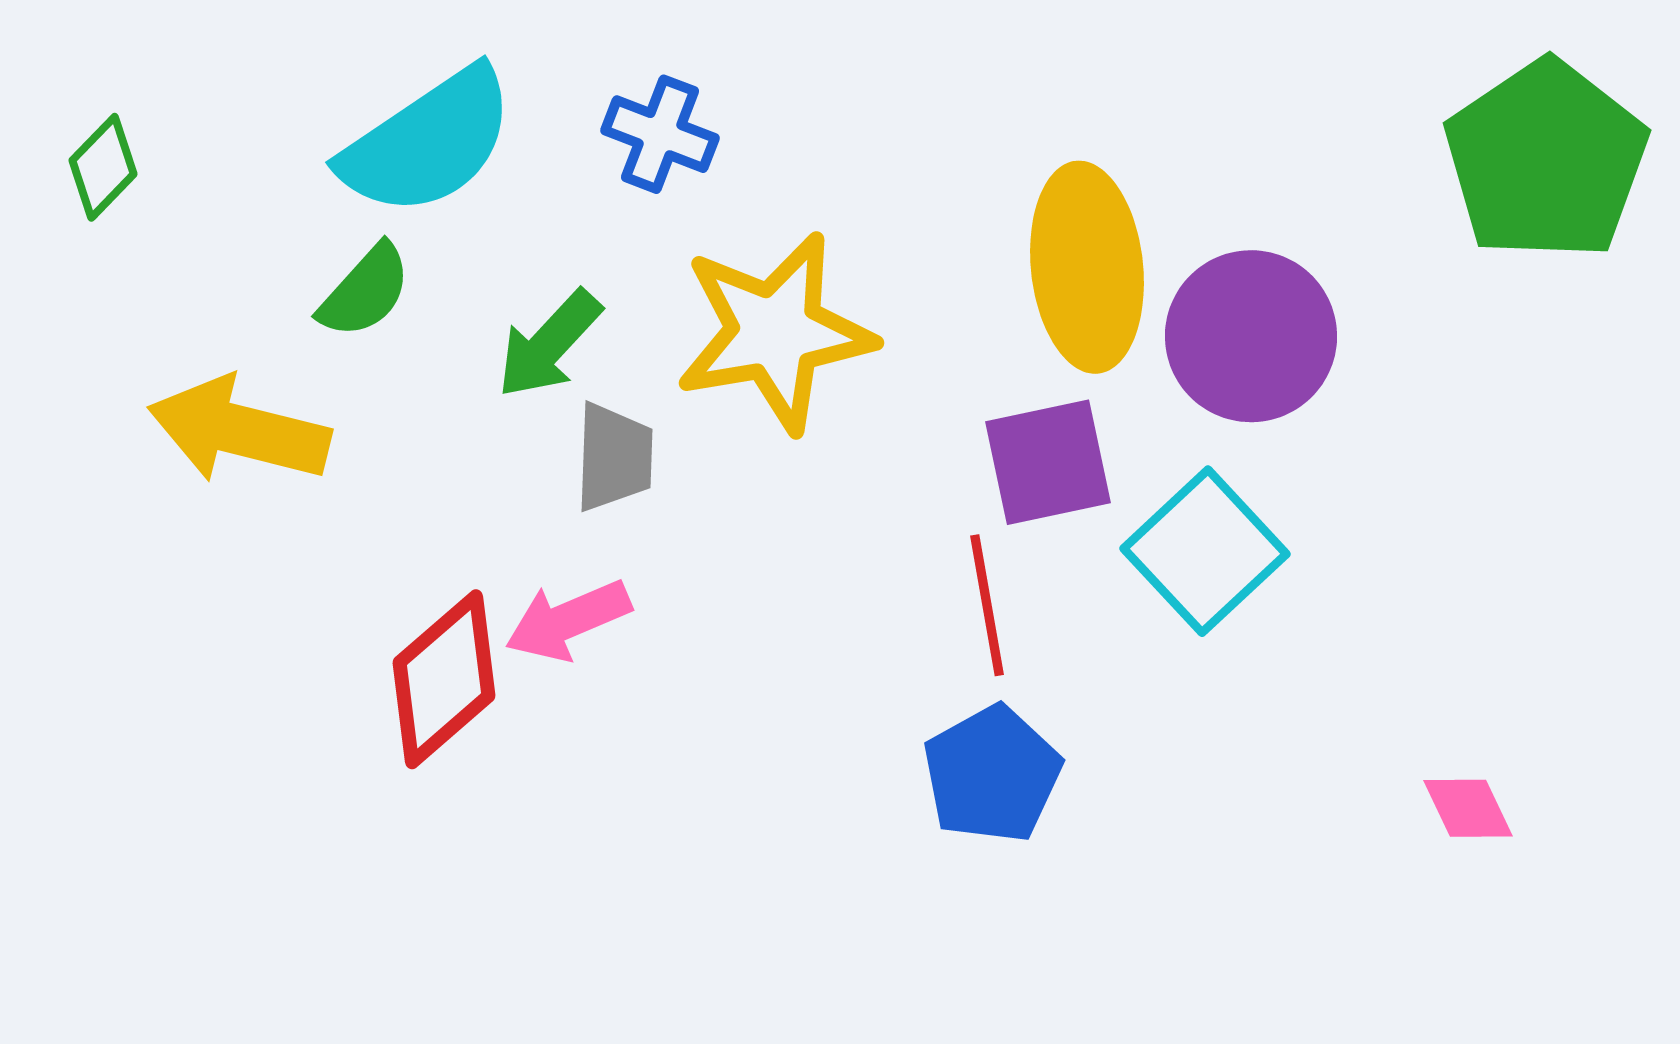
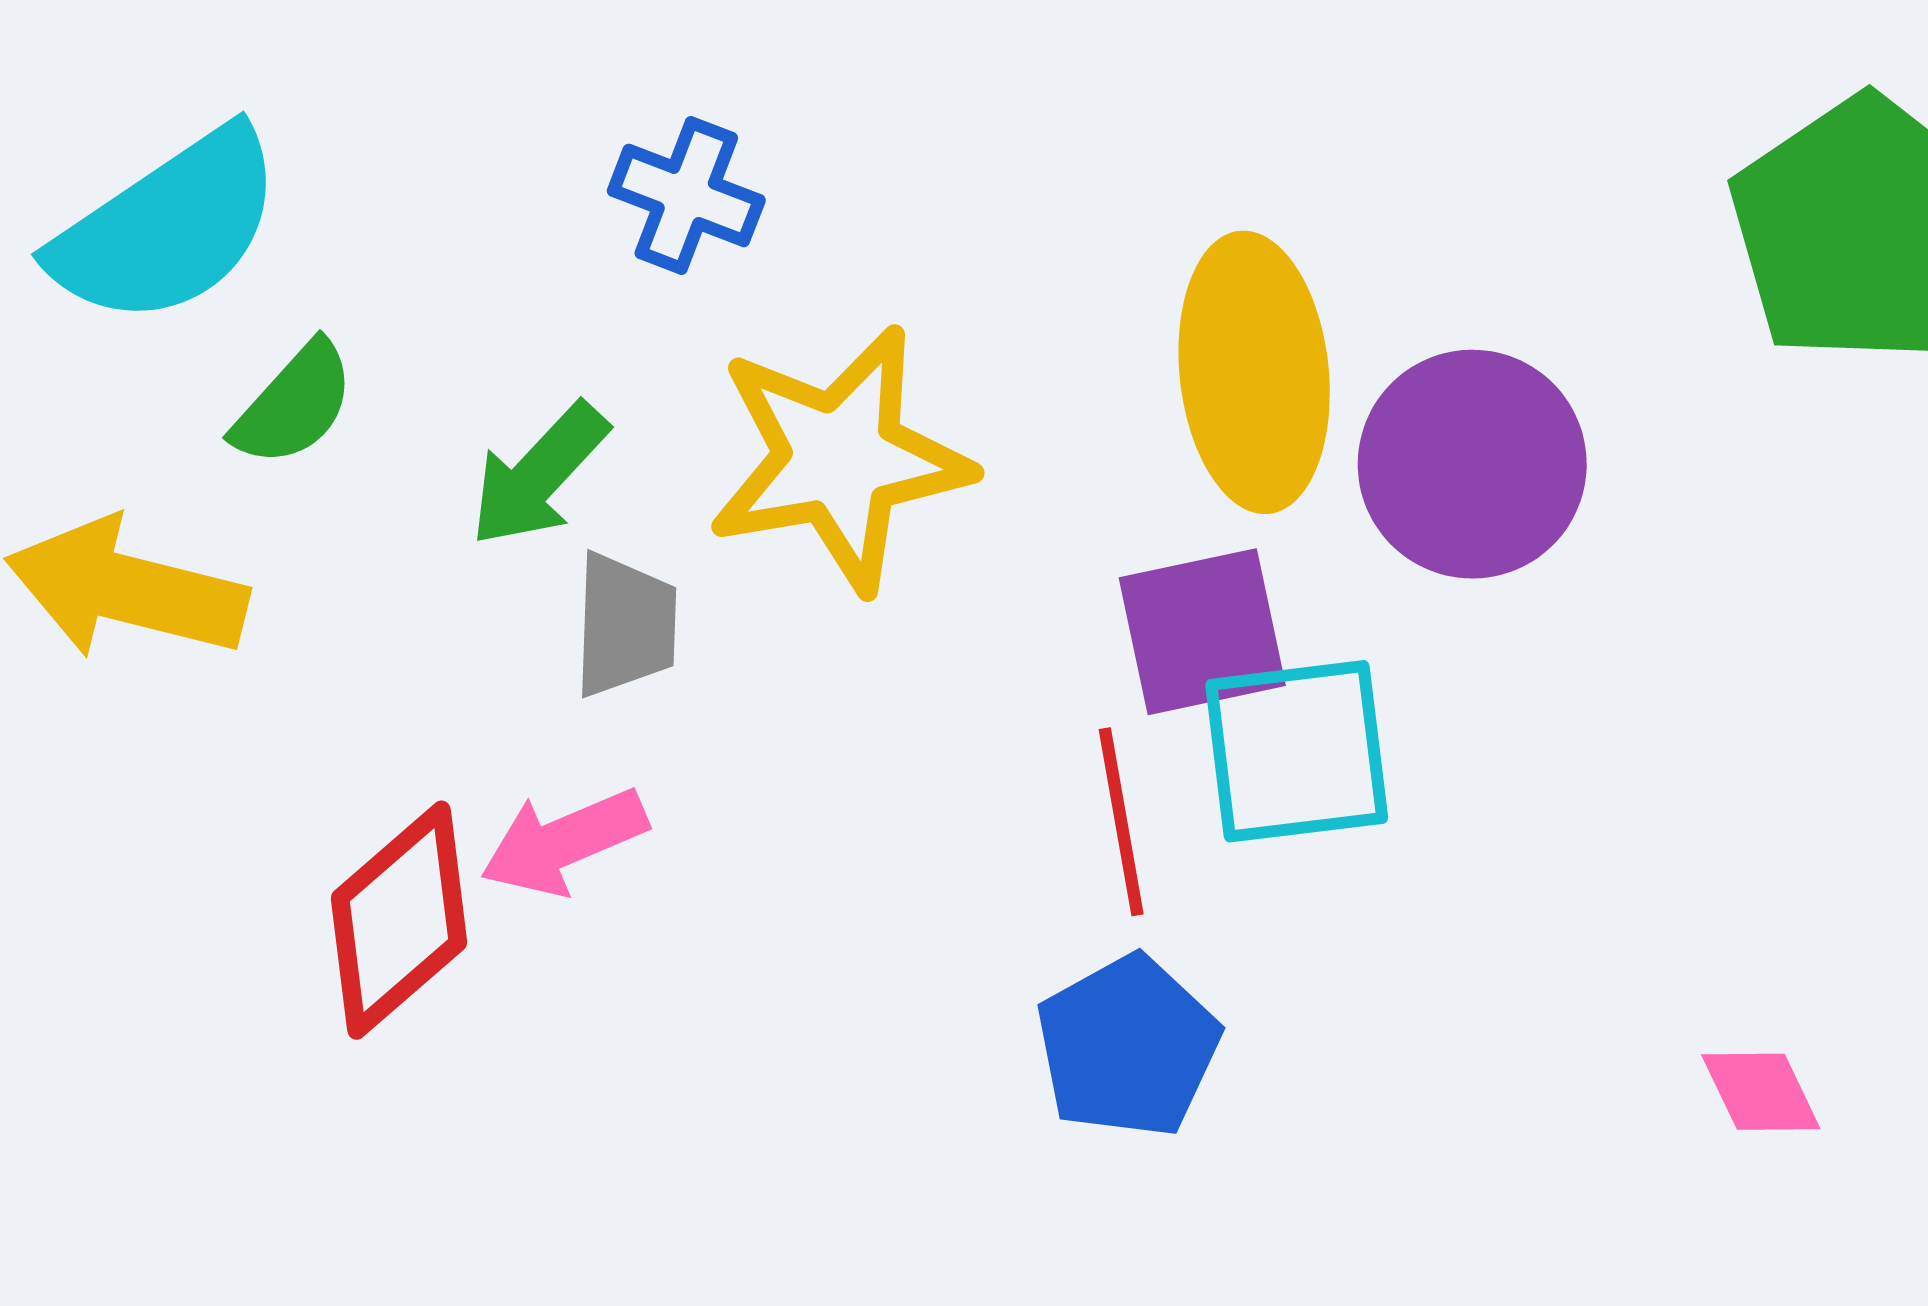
cyan semicircle: (428, 142) -> (168, 227), moved
cyan square: (1205, 551) -> (1297, 751), moved, turned 36

